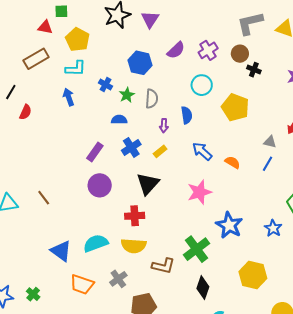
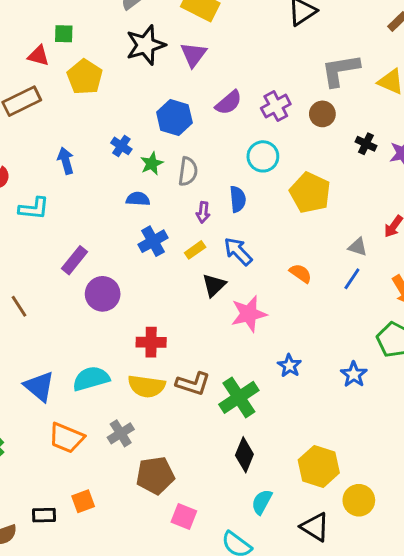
cyan L-shape: (76, 68) -> (34, 208), moved
black cross: (254, 70) -> (366, 144), moved
blue arrow: (202, 151) -> (238, 251), moved
purple rectangle: (95, 152) -> (74, 260), moved
black triangle: (148, 184) -> (214, 285), moved, size x0.7
blue star: (229, 225) -> (289, 366), size x0.6
brown L-shape: (163, 266) -> (193, 384), moved
yellow hexagon: (253, 275) -> (319, 466), moved

